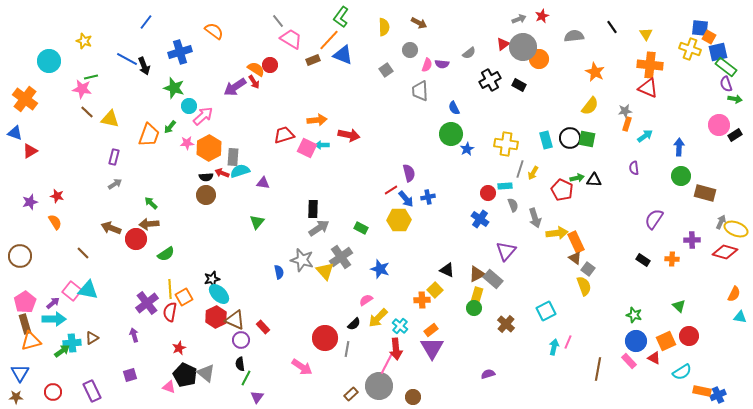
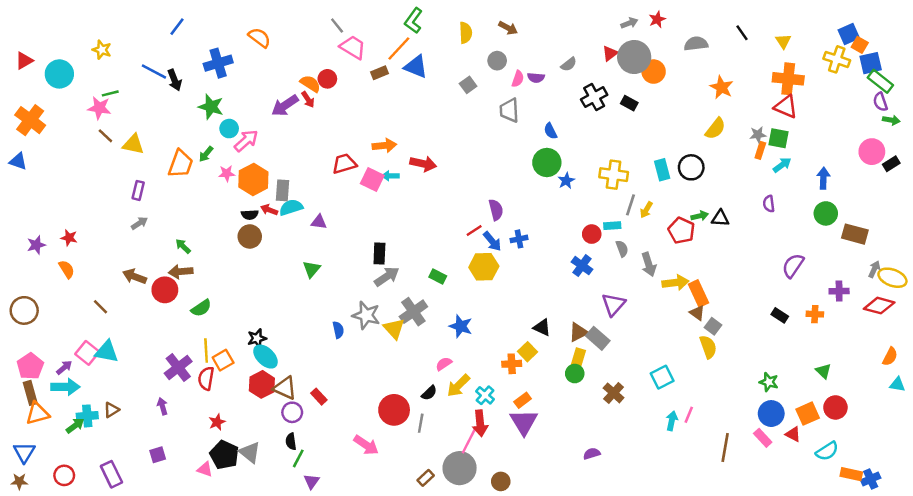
blue square: (700, 28) -> (849, 34), turned -30
green square: (587, 139) -> (778, 138), moved
red triangle: (30, 151) -> (24, 61), moved

